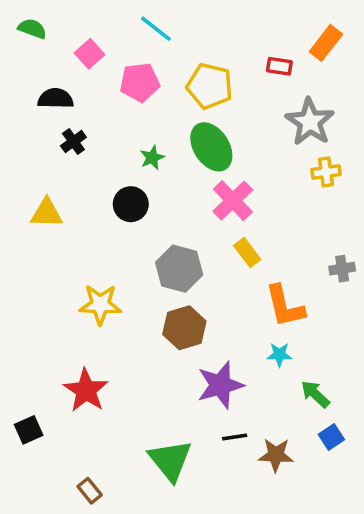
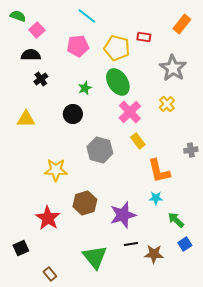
pink square: (90, 54) -> (37, 30), moved
red rectangle: (279, 66) -> (144, 37), moved
yellow cross: (326, 172) -> (167, 104), moved, turned -35
brown hexagon: (184, 328) -> (85, 203), moved
black square: (29, 430) -> (21, 248), moved

